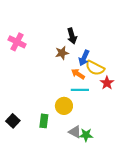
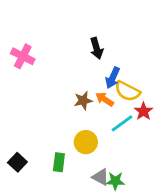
brown star: (62, 53) -> (83, 101), moved
cyan line: (80, 90) -> (122, 123), moved, turned -36

